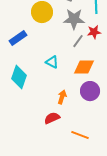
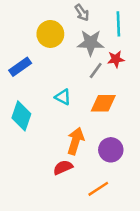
purple circle: (90, 91) -> (111, 150), moved
orange arrow: (62, 97) -> (76, 141), size x1.5
orange line: (80, 135) -> (98, 189), turned -54

